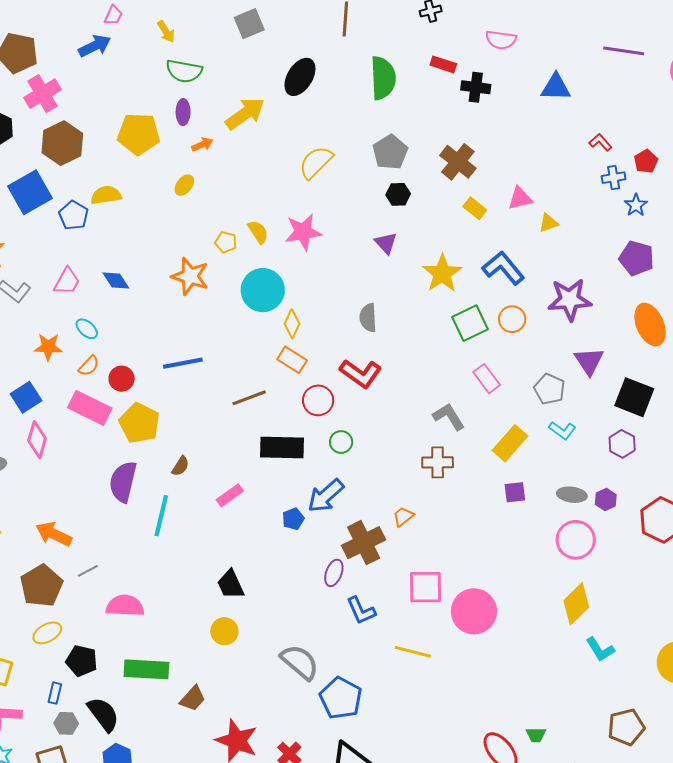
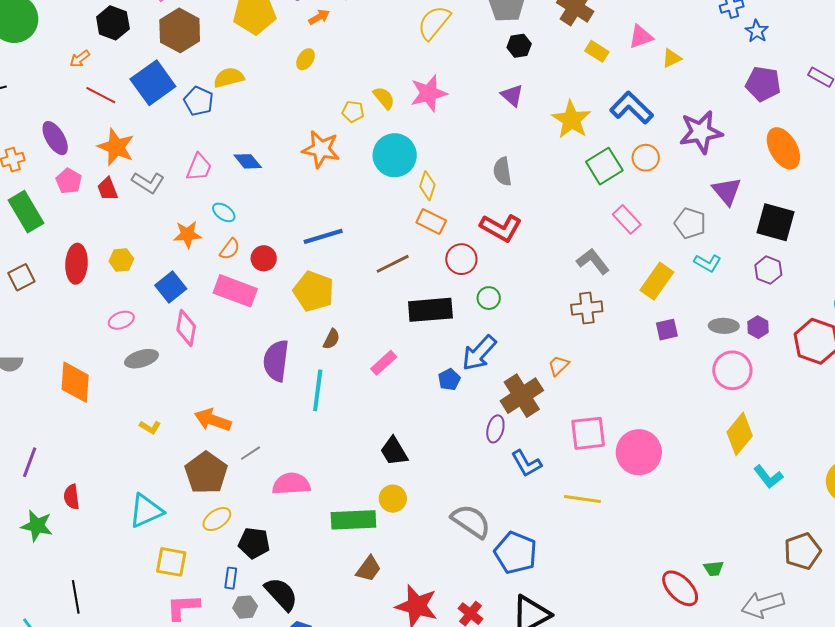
yellow pentagon: (139, 423) -> (314, 291), moved
green rectangle: (146, 669) -> (353, 520), moved

